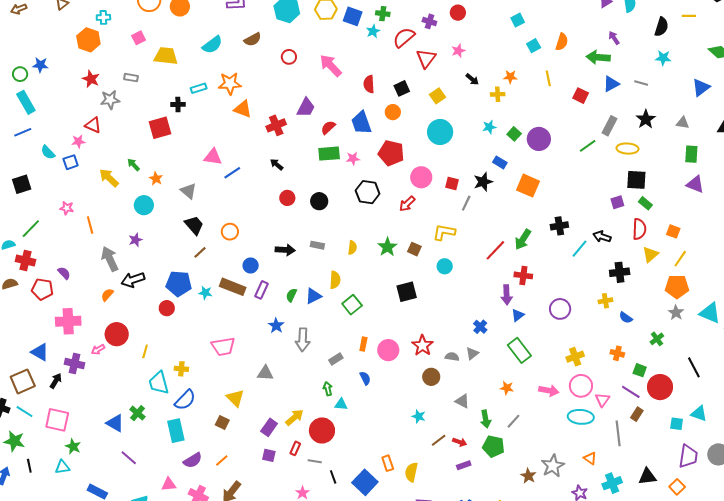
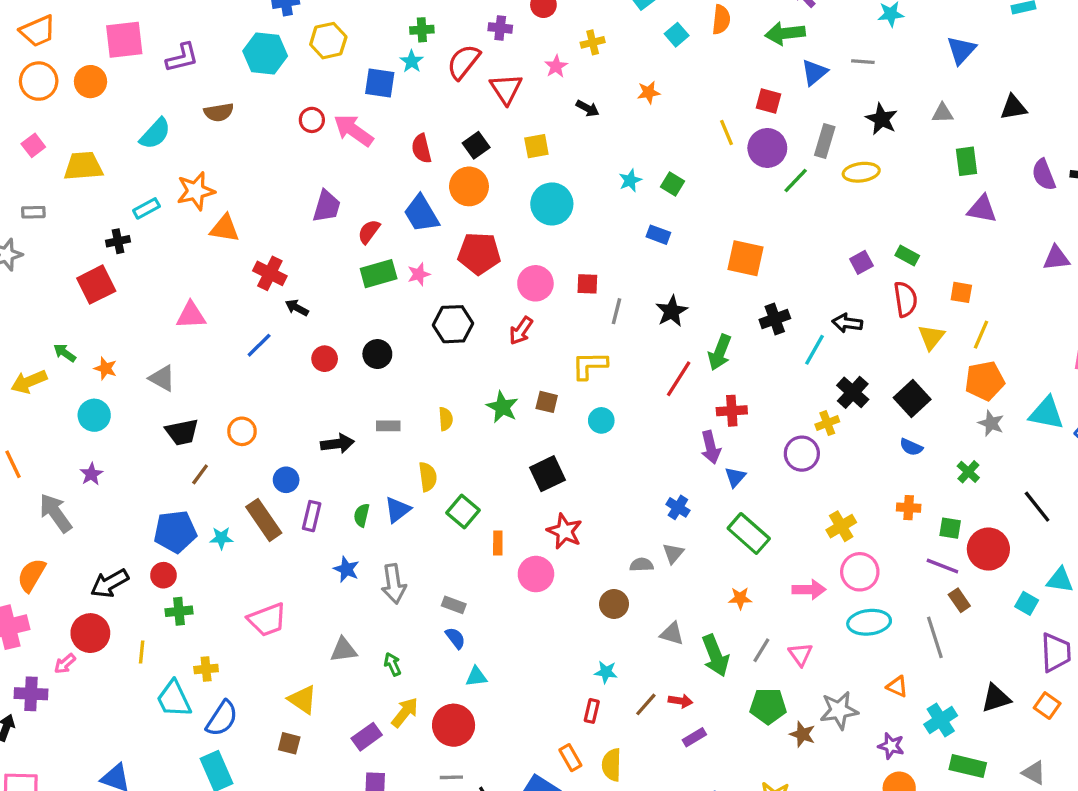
blue square: (353, 16) -> (380, 83), moved
brown semicircle: (253, 39) -> (219, 112), turned 30
red circle: (289, 57) -> (312, 120), moved
yellow line: (548, 78) -> (727, 132), moved
yellow cross: (498, 94) -> (593, 42), moved
yellow square: (438, 96) -> (536, 146), turned 35
orange circle: (393, 112) -> (469, 186), size x1.5
red cross: (276, 125) -> (270, 273), moved, turned -30
purple circle: (539, 139) -> (767, 148), moved
blue line: (232, 173) -> (259, 345), moved
yellow arrow: (109, 178) -> (29, 382), turned -55
black square: (636, 180) -> (912, 398), moved, turned -35
black star: (483, 182) -> (672, 311), moved
orange square: (528, 186) -> (746, 258), moved
black trapezoid: (194, 225) -> (182, 432), turned 130
black cross: (620, 272) -> (853, 392), moved, turned -30
black arrow: (133, 280) -> (110, 583), moved
brown rectangle: (233, 287) -> (264, 520), turned 45
orange semicircle: (107, 295) -> (31, 575), moved, size x1.5
yellow cross: (605, 301) -> (827, 423), moved
orange rectangle: (363, 344) -> (498, 543), moved
red star: (422, 345) -> (565, 531), moved
gray rectangle: (336, 359) -> (454, 605), turned 64
blue semicircle: (365, 378) -> (455, 638), moved
green arrow: (328, 389) -> (393, 664), moved
pink triangle: (602, 400) -> (800, 654), moved
green cross: (138, 413) -> (179, 611), moved, turned -35
brown rectangle: (637, 414) -> (959, 600), turned -56
green arrow: (486, 419) -> (715, 655), size x1.4
cyan square: (677, 424) -> (1027, 603), turned 32
purple rectangle: (269, 427) -> (367, 737), turned 30
green pentagon: (493, 446) -> (768, 706), moved
red rectangle: (295, 448) -> (592, 711), moved
gray star: (553, 466) -> (839, 710), turned 30

